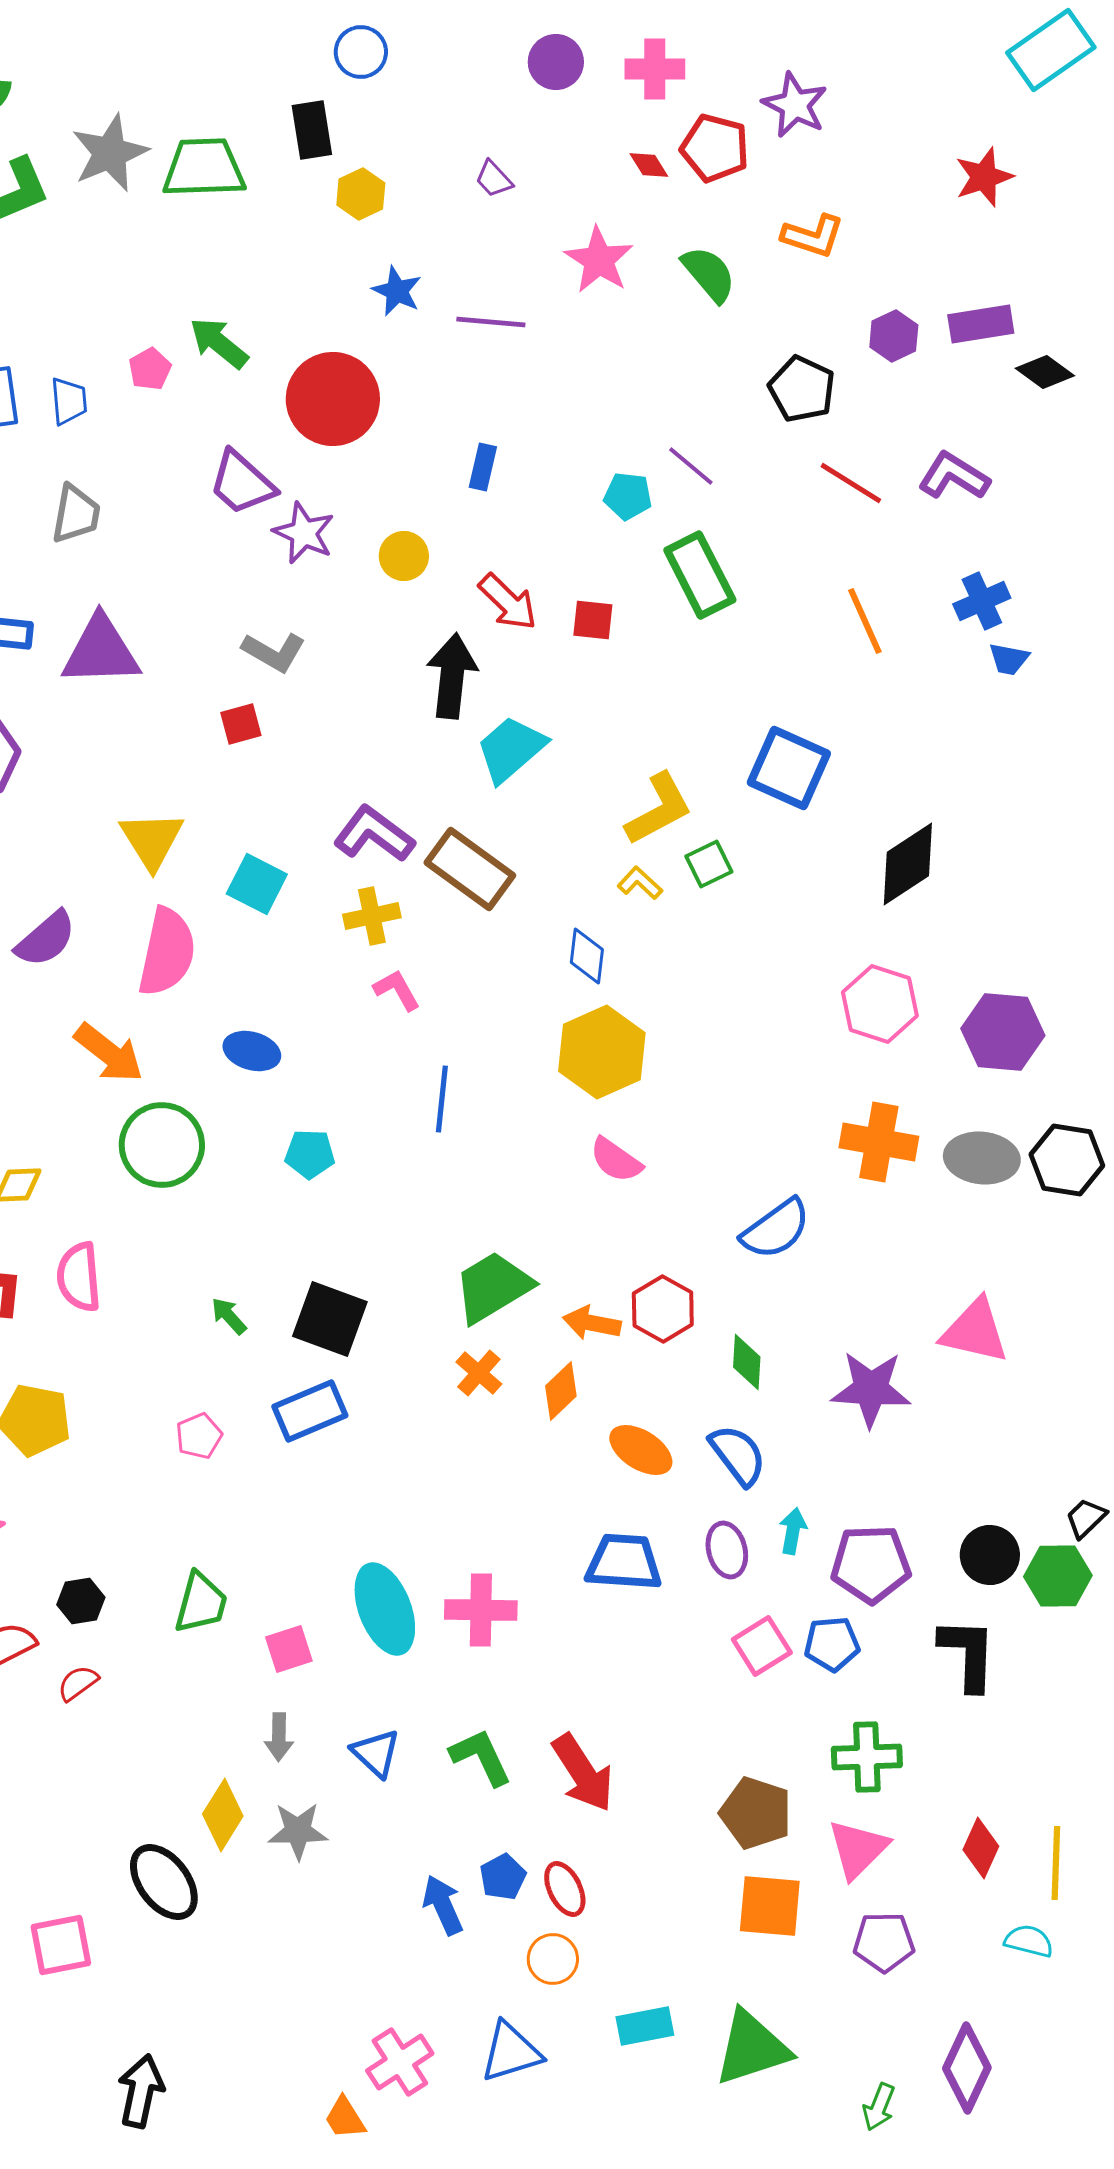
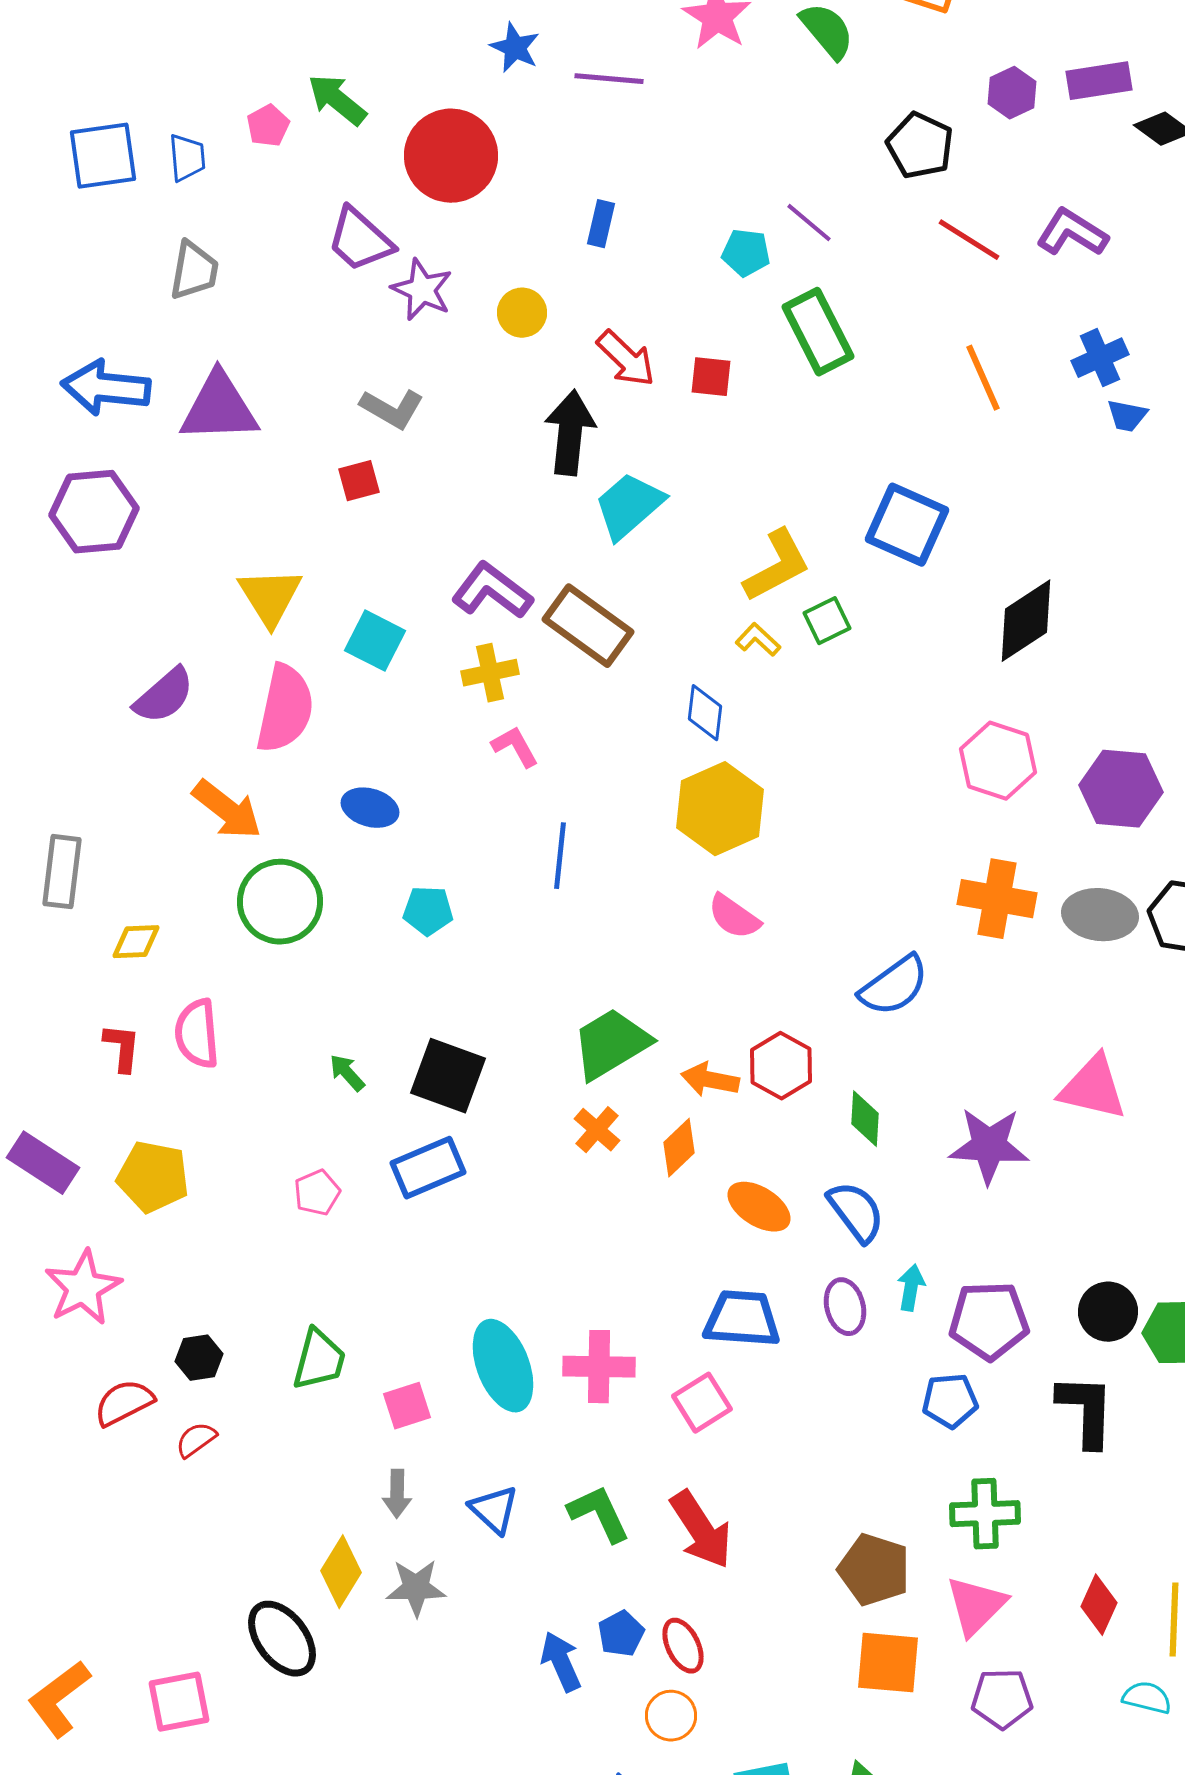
pink square: (762, 1646) -> (702, 1403), moved

